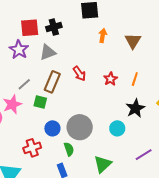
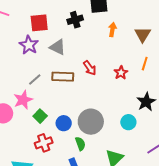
black cross: (54, 27) -> (75, 20), moved
gray triangle: (48, 52) -> (58, 47), turned 48
orange line: (135, 79) -> (145, 64), moved
brown rectangle: (52, 82) -> (63, 77), turned 70
green square: (40, 102) -> (40, 116), moved, turned 32

